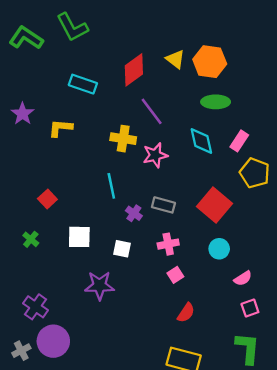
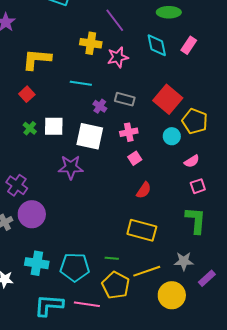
yellow L-shape: (60, 128) -> (37, 59), moved, size x1.4
yellow pentagon: (255, 173) -> (195, 121), moved
cyan line: (111, 186) -> (81, 83), turned -70
green cross: (31, 239) -> (30, 128), moved
white square: (122, 249) -> (90, 136), size x1.8

